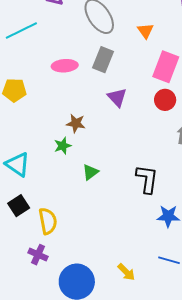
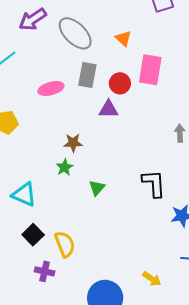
purple triangle: (117, 97) -> (109, 109), turned -35
red circle: (165, 100) -> (120, 83), moved
purple cross: (38, 255) -> (45, 271), moved

